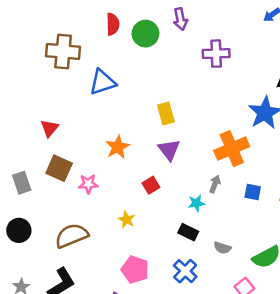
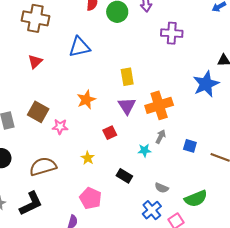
brown cross: (63, 51) -> (35, 18), moved
red triangle: (49, 128) -> (35, 62), moved
orange cross: (232, 149) -> (159, 105), moved
black rectangle: (188, 232) -> (124, 176), moved
blue cross: (185, 271) -> (152, 210), moved

